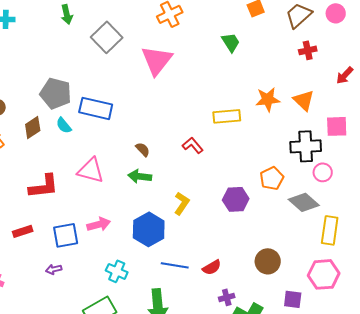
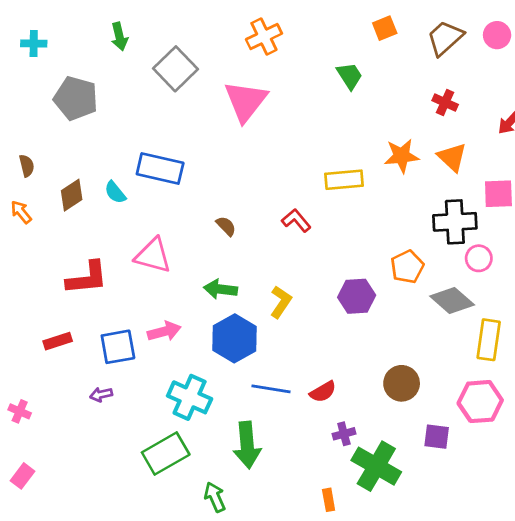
red cross: (308, 50) -> (445, 102), moved, turned 36
gray pentagon: (56, 93) -> (76, 98), moved
green arrow: (140, 176) -> (220, 289), moved
cyan cross: (117, 271) -> (190, 397), size x1.4

